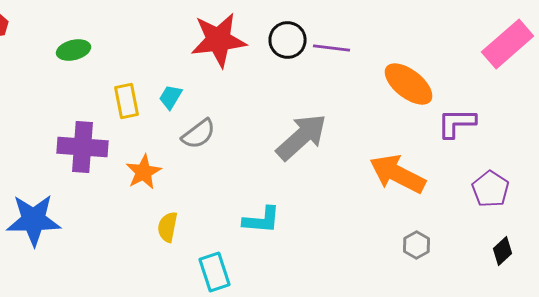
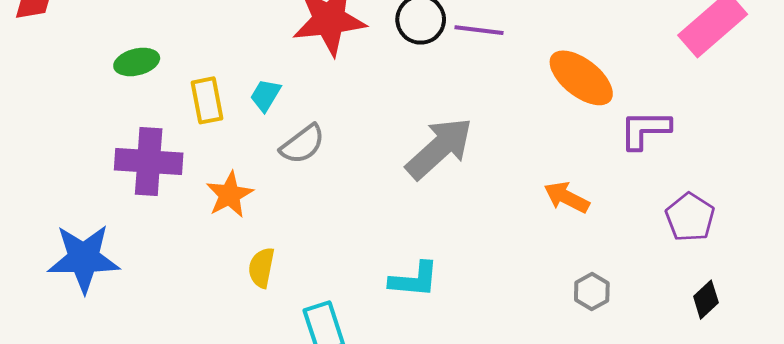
green ellipse: (74, 50) -> (137, 62), moved
orange arrow: (398, 174) -> (567, 197), size x0.6
cyan L-shape: (262, 220) -> (414, 280), moved

